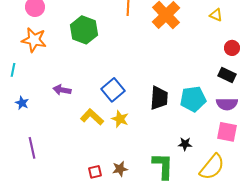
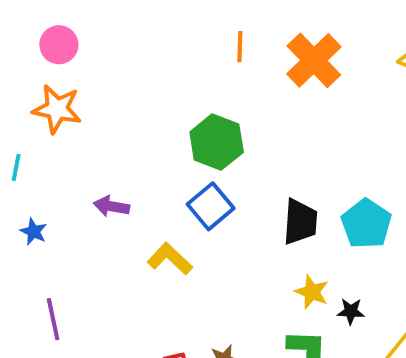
green hexagon: (84, 30) -> (217, 142), moved
cyan pentagon: (193, 99) -> (366, 224), turned -30
yellow star: (120, 119) -> (312, 292), moved

